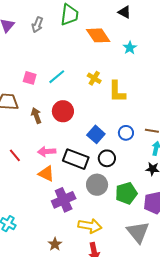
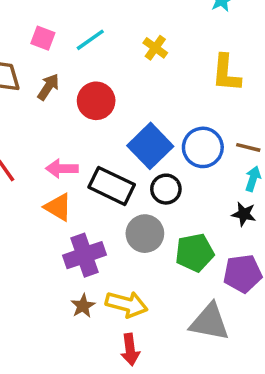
yellow L-shape: (117, 92) -> (226, 73), moved
brown arrow: (36, 115) -> (48, 87), moved, turned 49
blue circle: (126, 133) -> (203, 147), size x1.5
blue square: (96, 134) -> (150, 146), size x1.4
gray triangle: (138, 232) -> (210, 322), turned -45
brown star: (55, 244) -> (83, 306), moved

